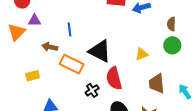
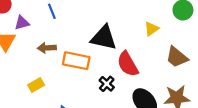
blue line: (70, 30) -> (52, 11), moved
brown trapezoid: (157, 84) -> (177, 57), turned -30

